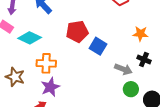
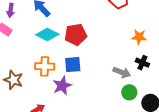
cyan diamond: (30, 38) -> (47, 34), moved
blue square: (98, 46) -> (73, 65), moved, turned -36
purple star: (50, 87) -> (62, 86), moved

